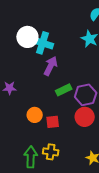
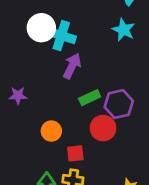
red circle: (85, 117) -> (103, 128), moved
red square: (53, 122) -> (75, 153), moved

